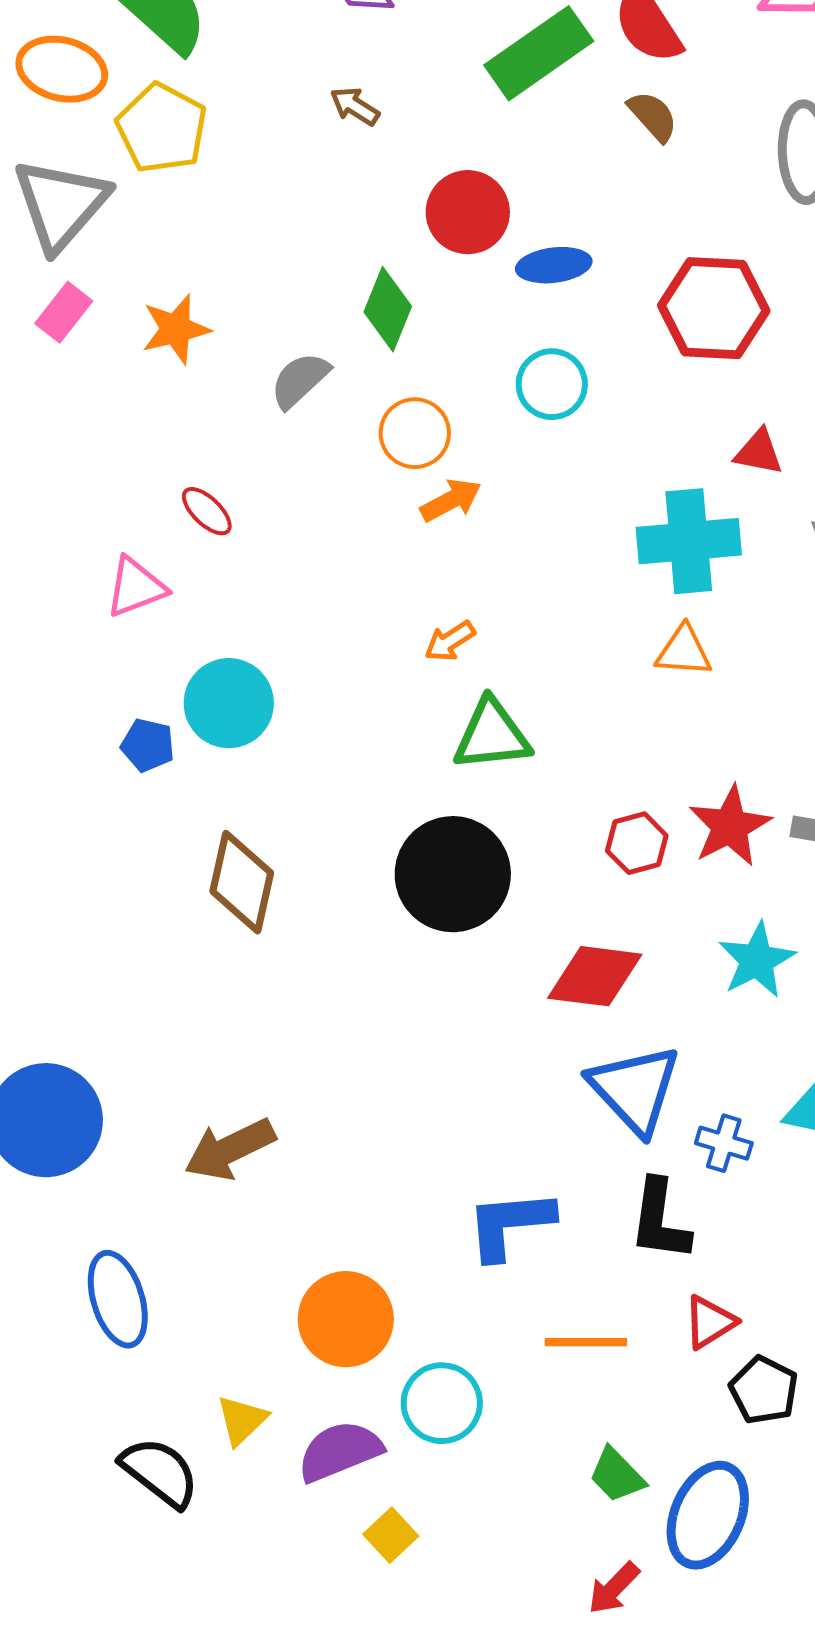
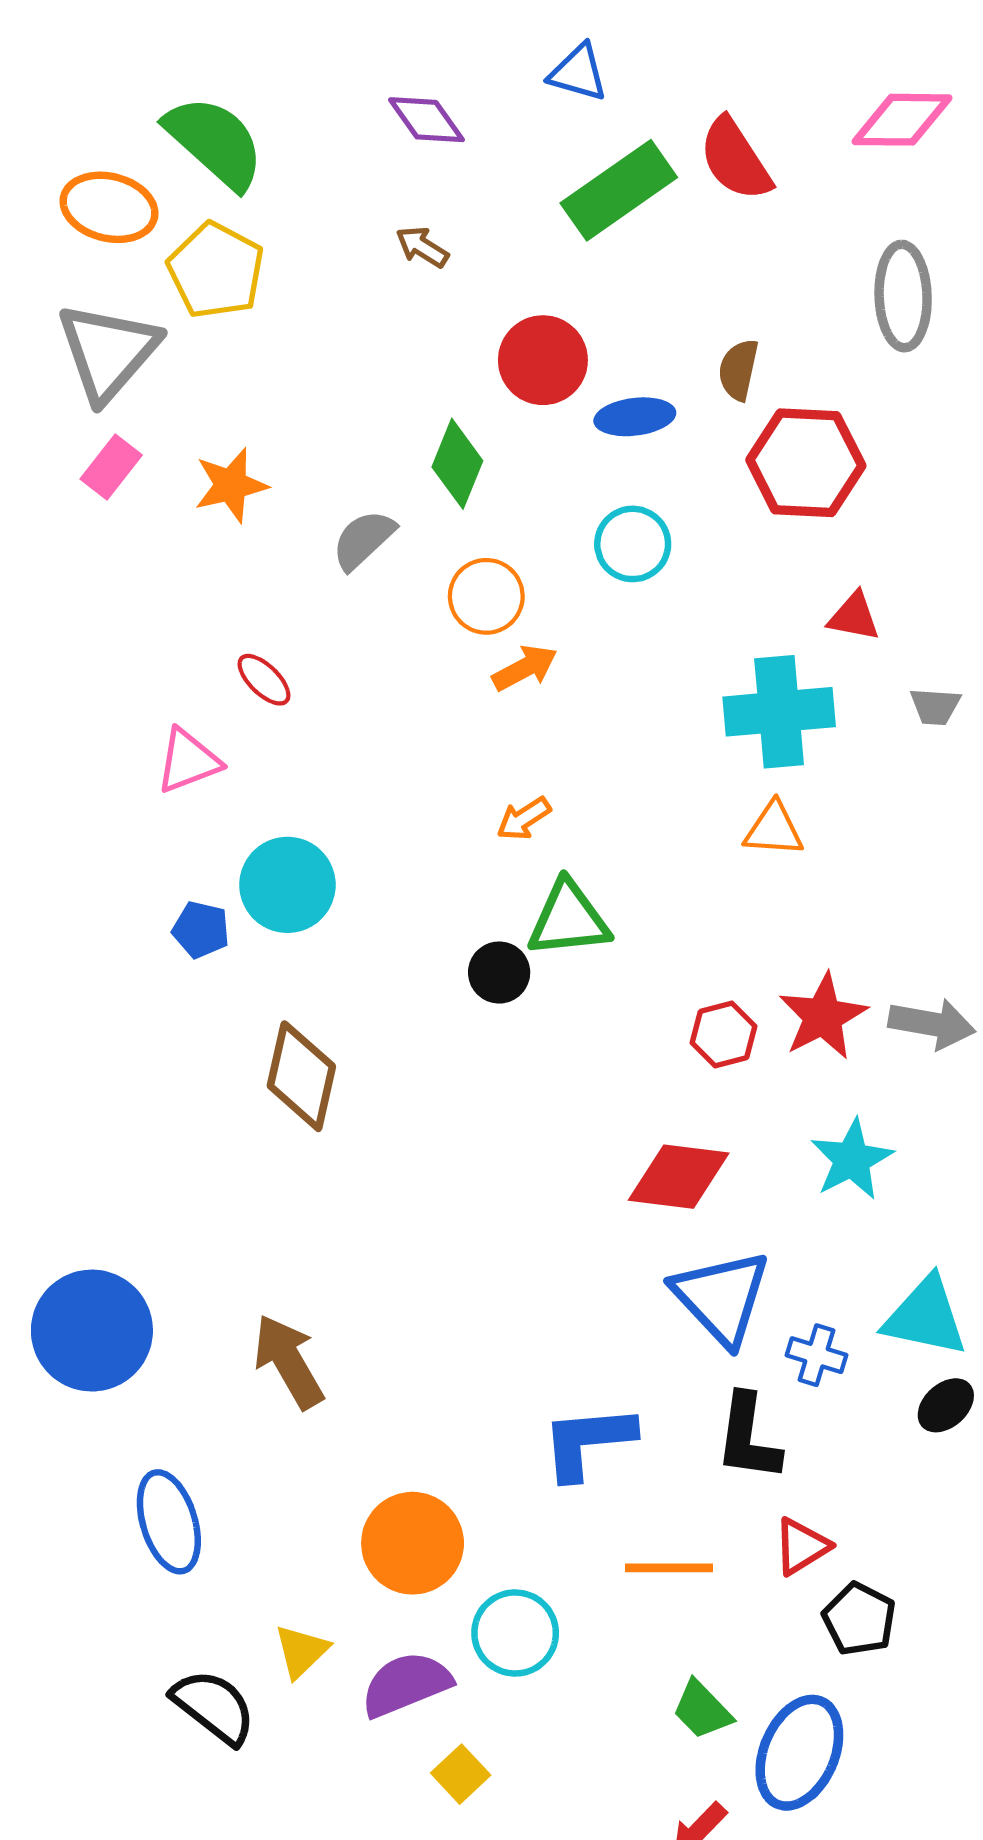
brown semicircle: (653, 116) -> (738, 370), moved, turned -126
black circle: (453, 874) -> (499, 973), moved, size x0.5
brown arrow: (230, 1149) -> (289, 1362), turned 86

